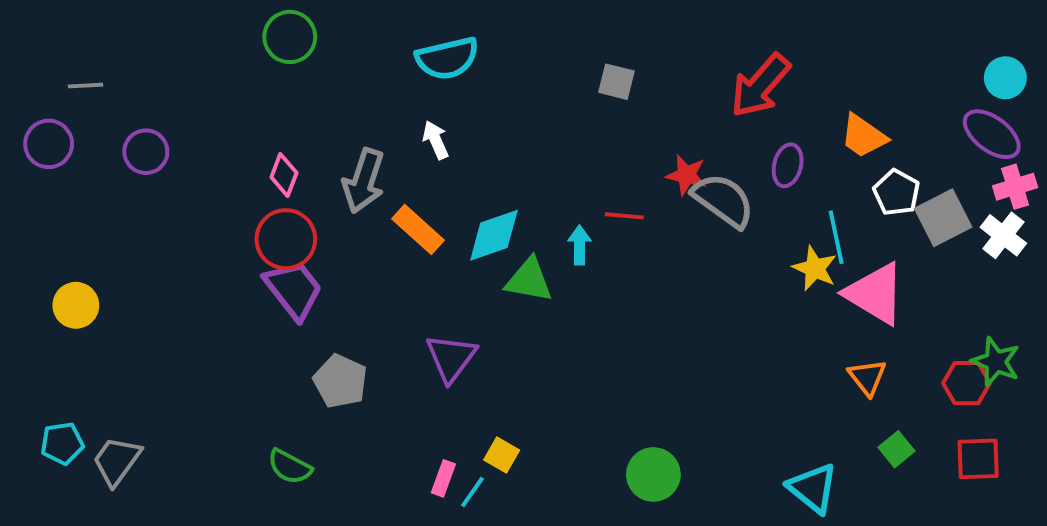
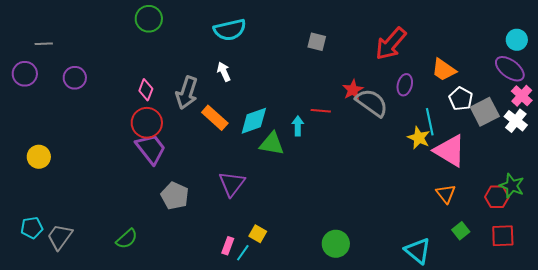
red star: (686, 175) -> (353, 90), turned 30
pink cross: (1015, 187) -> (522, 96), turned -30
green semicircle: (290, 467) -> (127, 239), moved, turned -70

